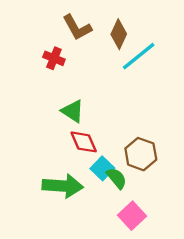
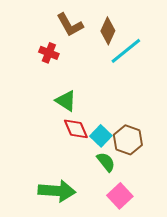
cyan square: (102, 168) -> (101, 136), moved
green arrow: (63, 186) -> (57, 191), moved

